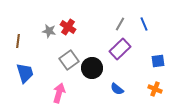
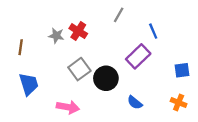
gray line: (120, 24) -> (119, 15), moved
blue line: (144, 24) -> (153, 31), moved
pink arrow: (59, 93) -> (68, 107), turned 84

